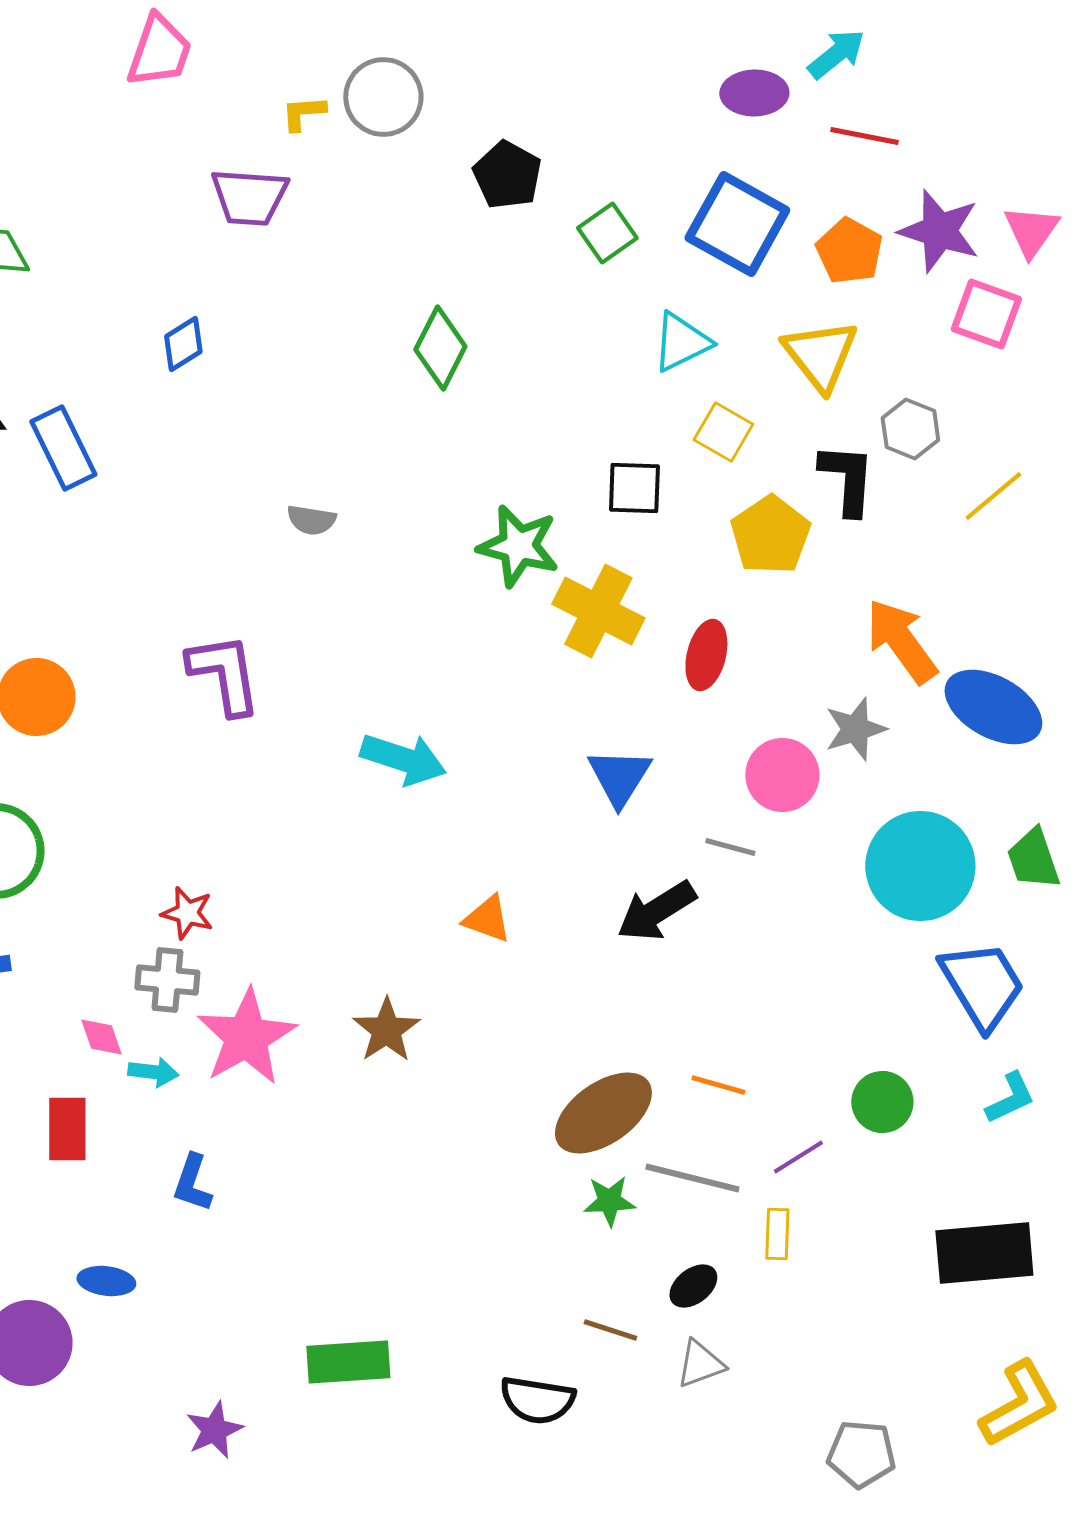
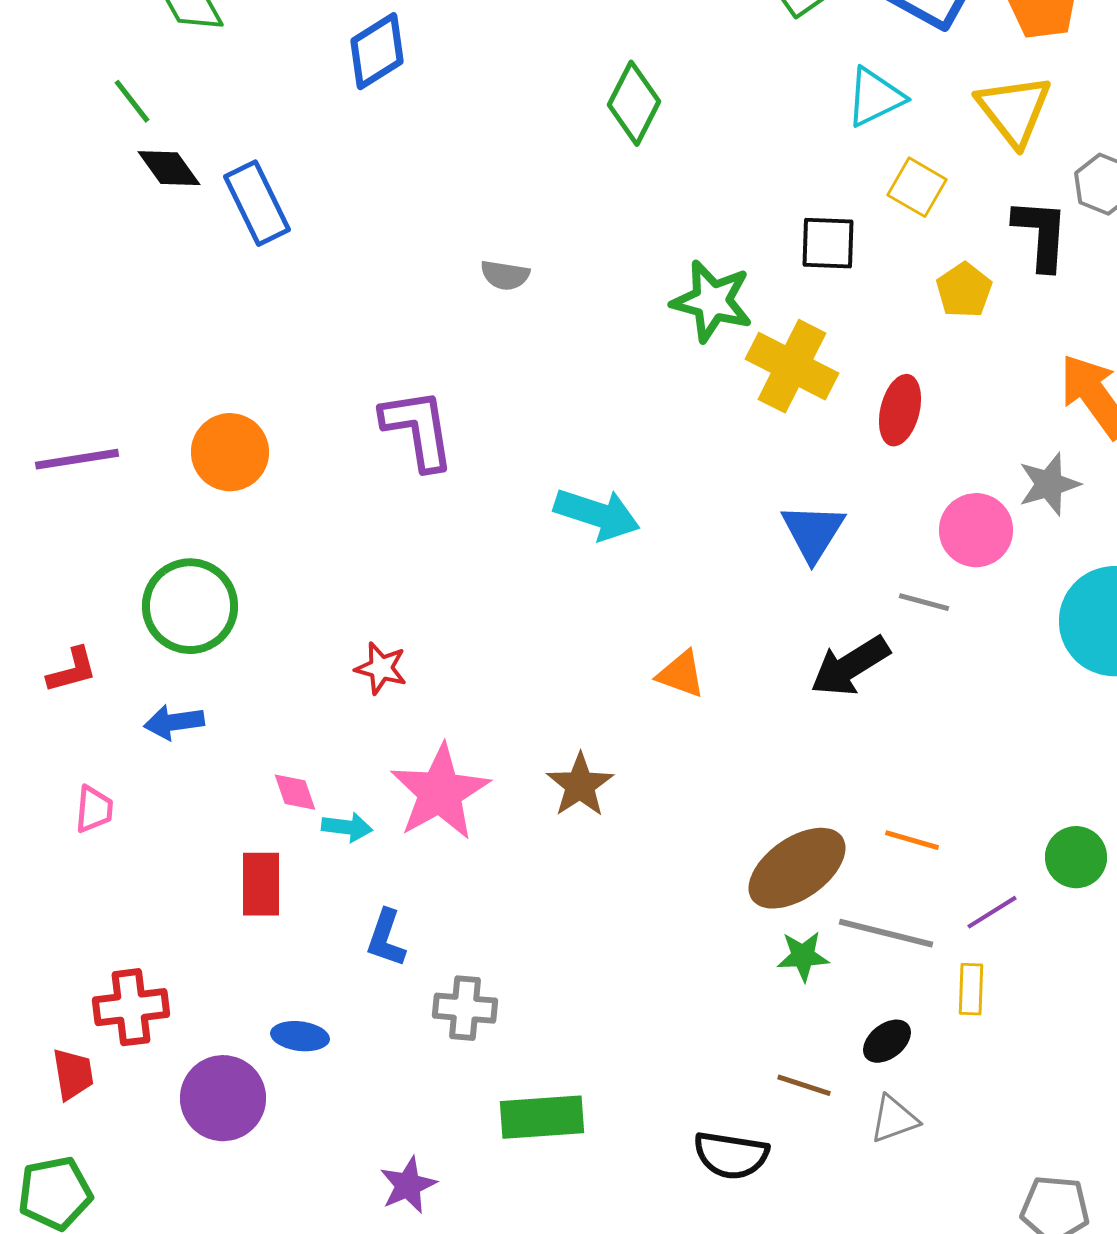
blue diamond: (183, 344) -> (377, 51), moved, size x1.4
yellow pentagon: (770, 535) -> (964, 290), size x0.7
gray cross: (167, 980) -> (465, 1008), moved

